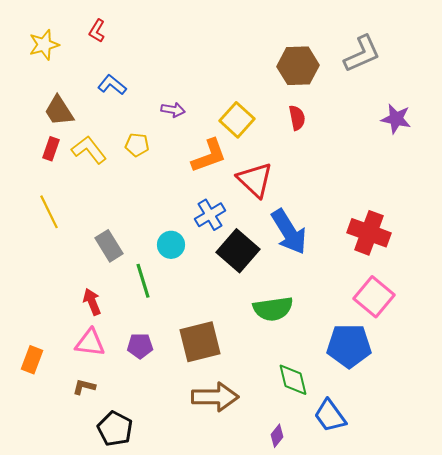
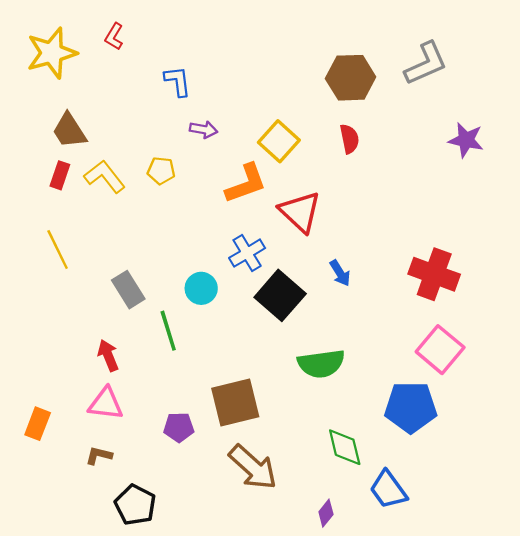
yellow star: (44, 45) -> (52, 53), size x1.4
blue L-shape: (112, 85) -> (178, 81), moved, turned 44
blue arrow: (289, 232) -> (340, 273), size x0.5
purple pentagon: (140, 346) -> (179, 427), moved
brown arrow: (215, 397) -> (253, 467), turned 42

